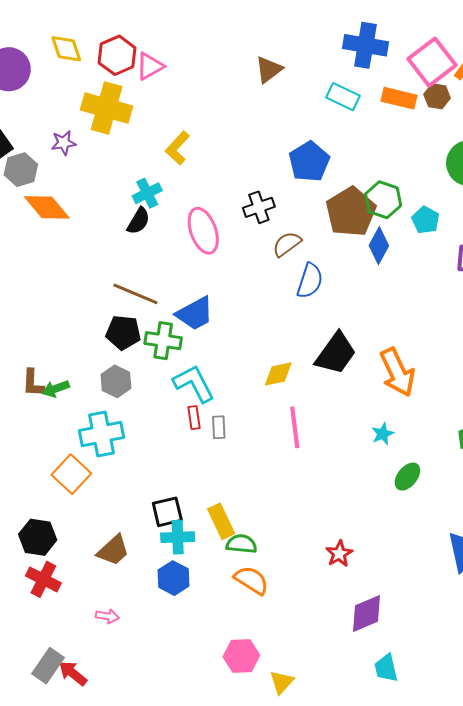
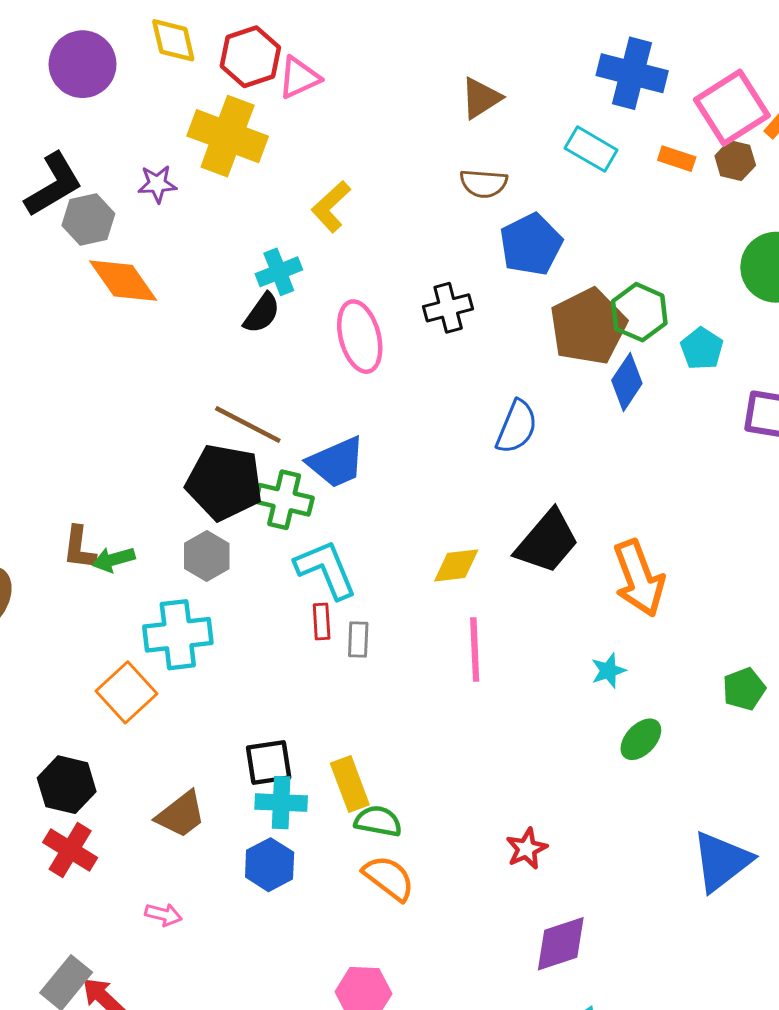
orange rectangle: (399, 98) -> (677, 159), size x0.7
brown semicircle: (287, 244) -> (484, 183), moved, turned -144
black pentagon: (123, 333) -> (224, 482), size x1.4

